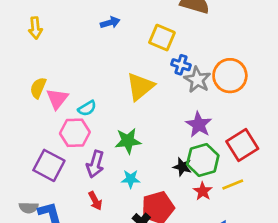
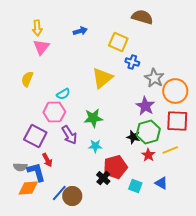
yellow arrow: (35, 28) -> (37, 28), moved
orange circle: (230, 76) -> (175, 91), moved
gray star: (197, 80) -> (154, 78), moved
pink triangle: (57, 99) -> (41, 47), moved
red square: (242, 145) -> (177, 121), turned 35
purple arrow: (95, 164) -> (69, 135), turned -48
red arrow: (95, 201) -> (47, 160), moved

